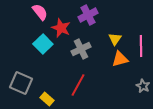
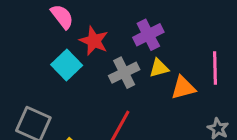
purple cross: (88, 15) -> (148, 35), moved
yellow triangle: (115, 39) -> (159, 68), moved, turned 40

